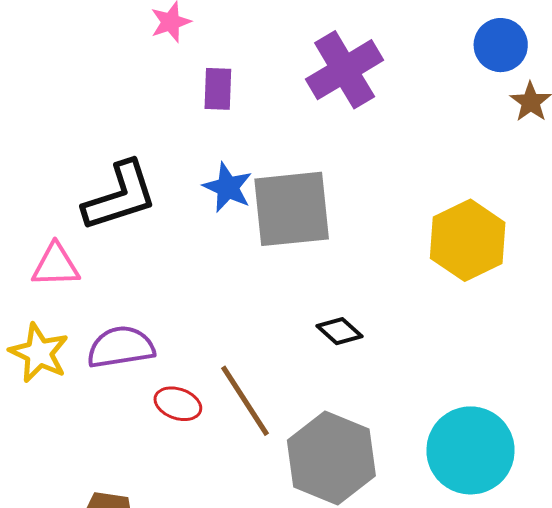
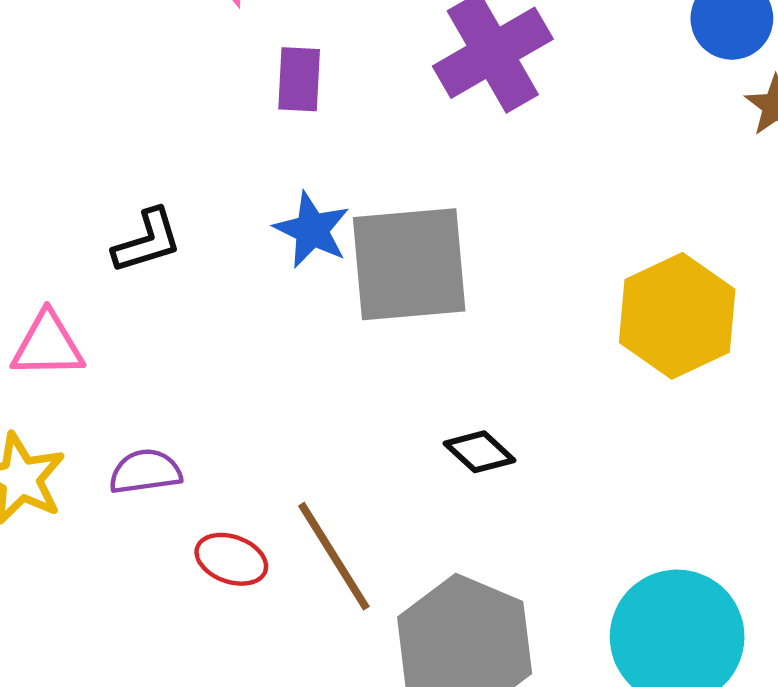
black L-shape: (120, 196) -> (147, 241), size x0.6
purple semicircle: (121, 347) -> (145, 472), size x0.7

